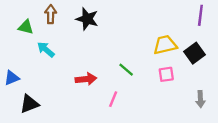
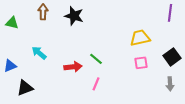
green triangle: (26, 27) -> (12, 23), moved
cyan arrow: (46, 50) -> (39, 53), moved
black square: (195, 53) -> (172, 57), moved
green line: (126, 70) -> (96, 59), moved

